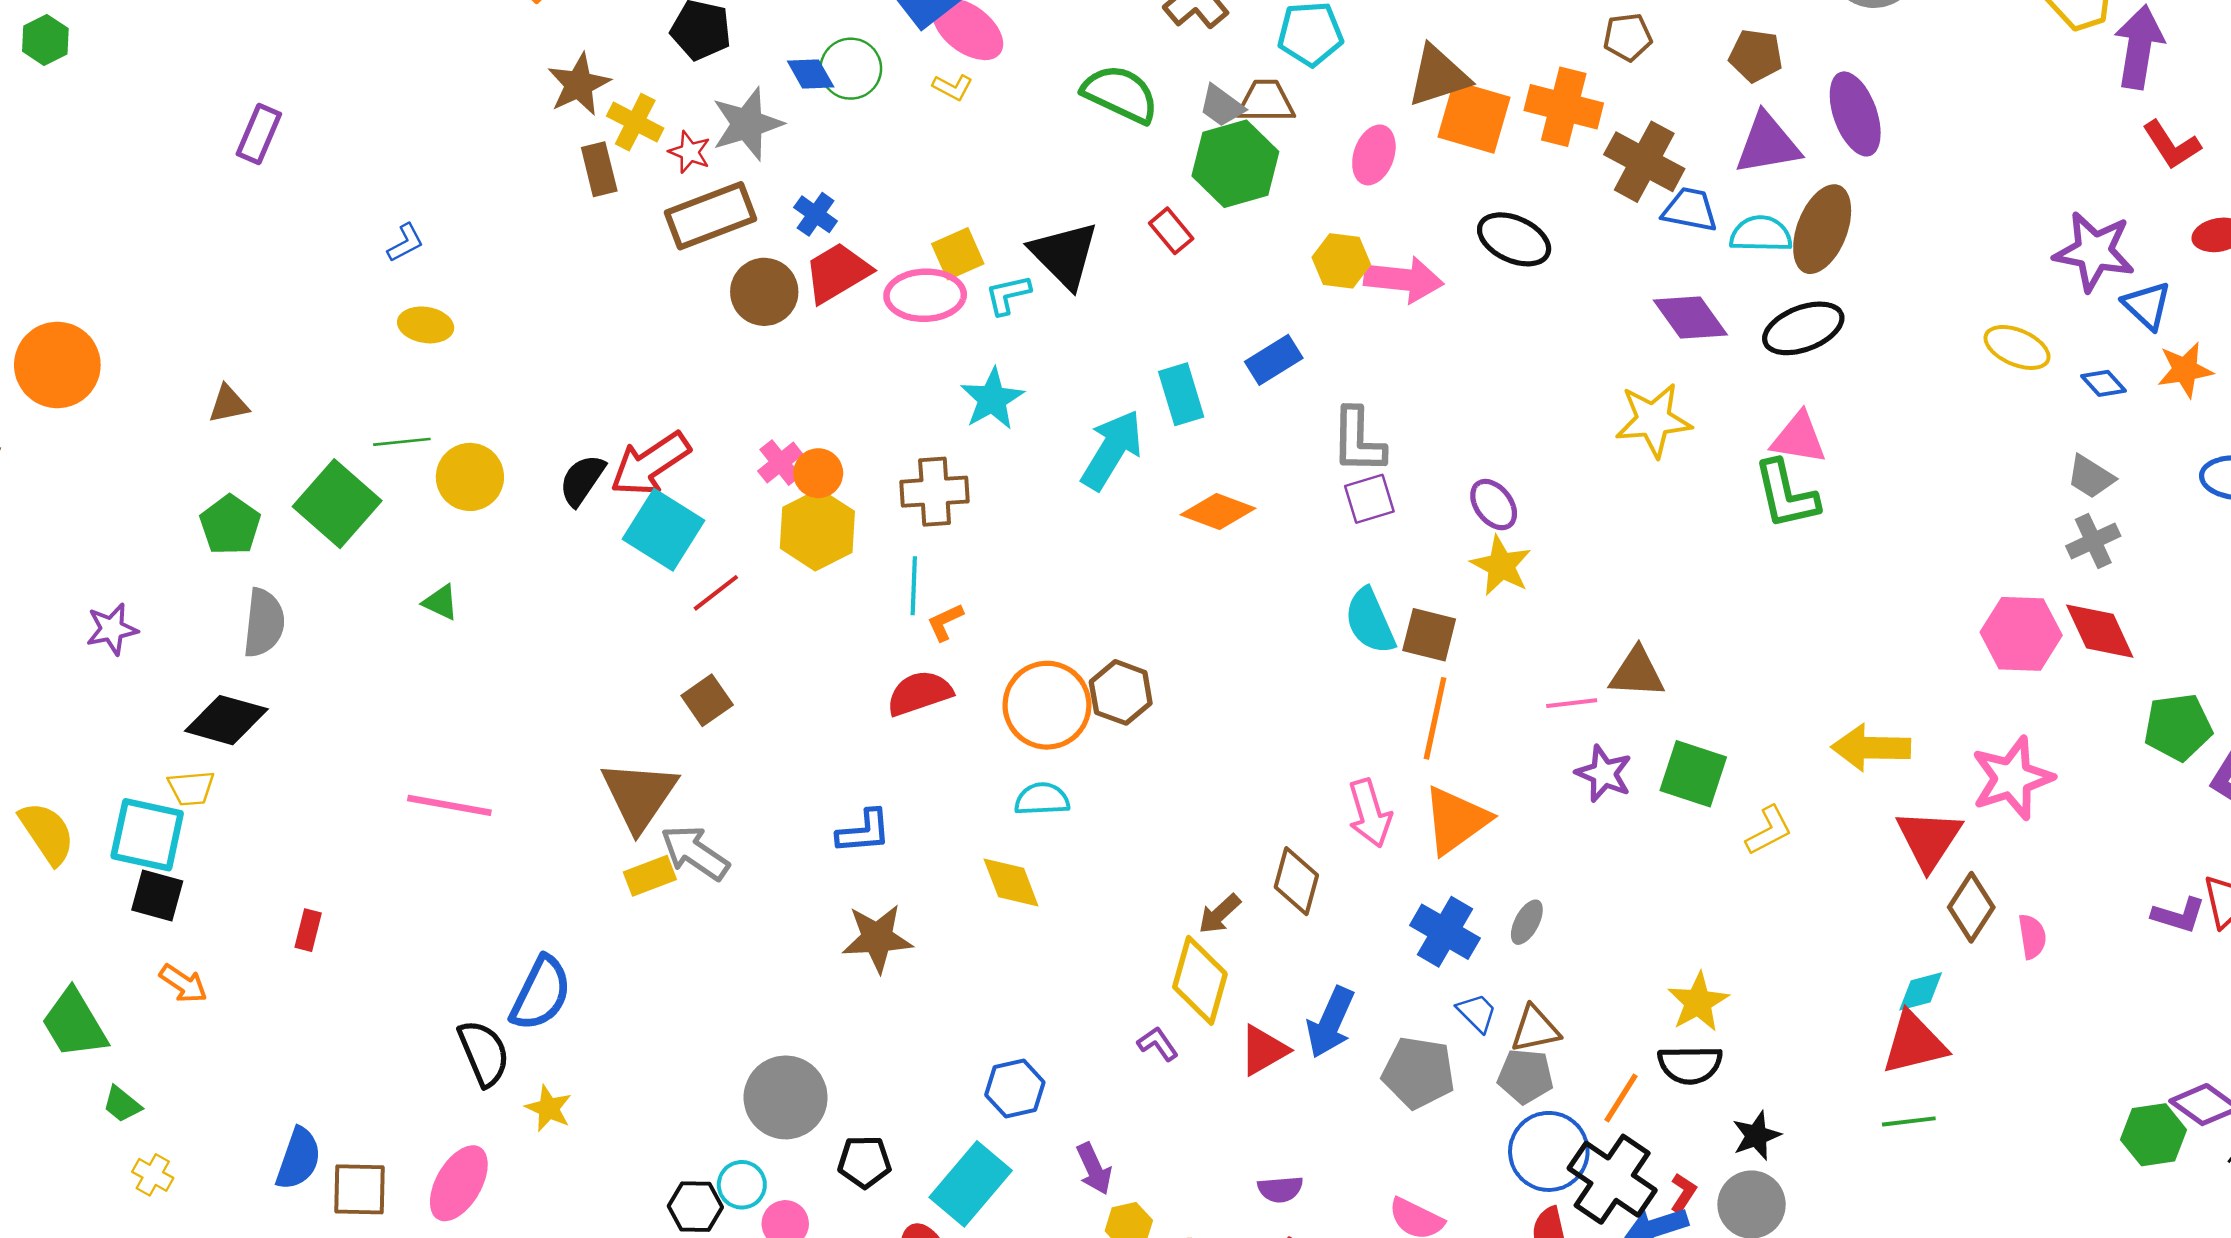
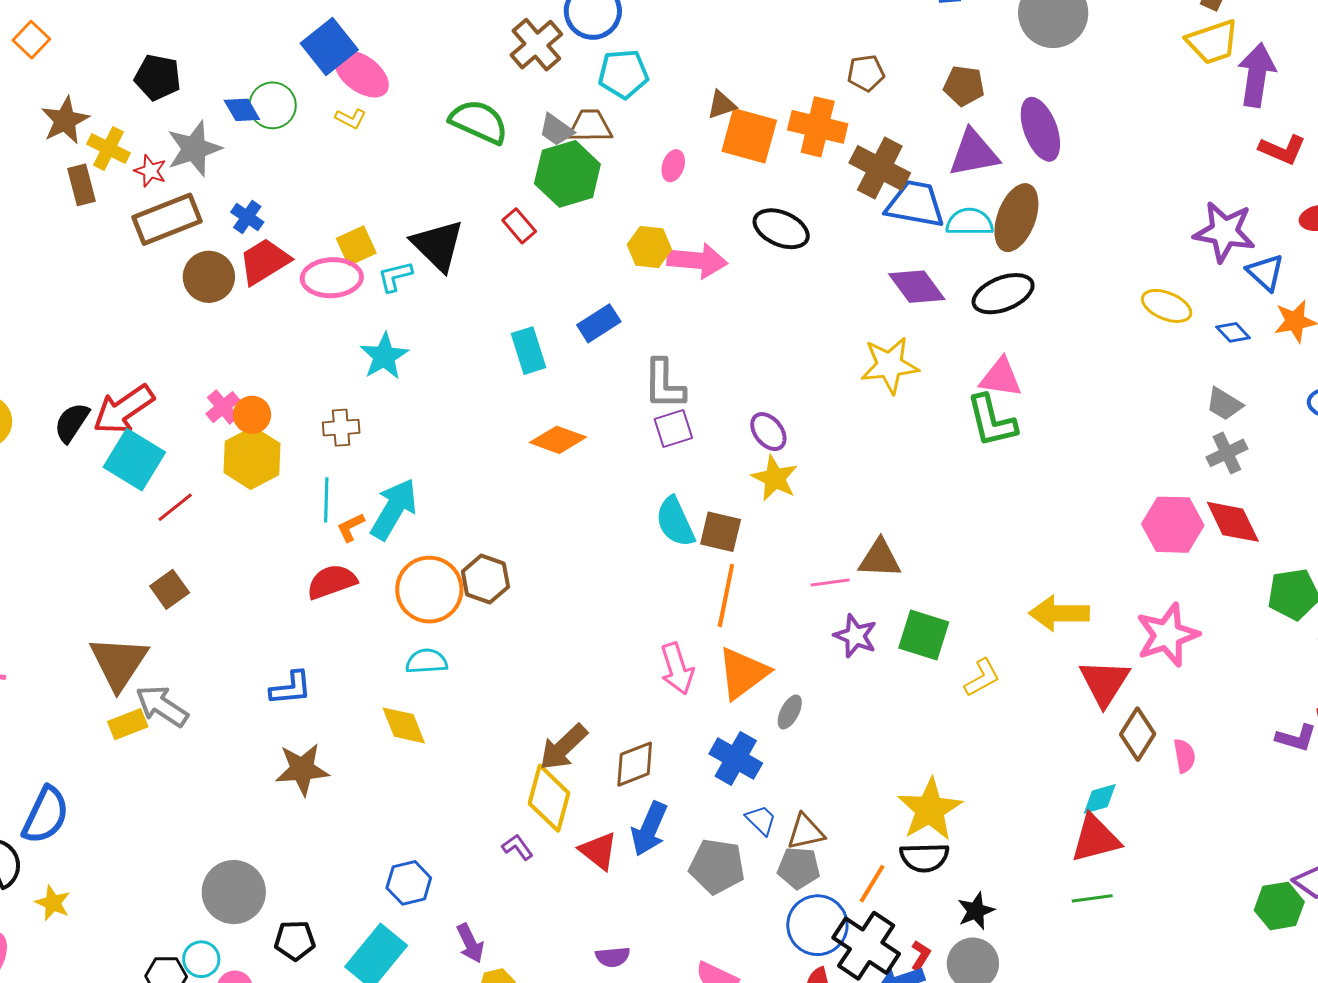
brown triangle: (1438, 76) -> (722, 105), size x0.6
red L-shape: (2171, 145) -> (1282, 150), turned -33
pink ellipse: (1374, 155) -> (673, 166), size x0.7
blue trapezoid: (1690, 210) -> (915, 204), size x1.4
cyan arrow: (1112, 450) -> (394, 509), moved
brown cross: (935, 492) -> (341, 428), size x0.7
brown diamond: (1296, 881) -> (635, 764), moved, turned 54
brown arrow: (1219, 914) -> (563, 747), size x1.5
gray ellipse: (1527, 922) -> (790, 712), moved
yellow star: (1698, 1002) -> (930, 809), size x1.4
red triangle: (1264, 1050) -> (598, 851), turned -51

